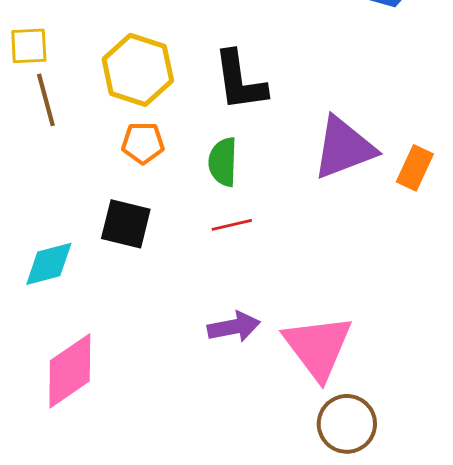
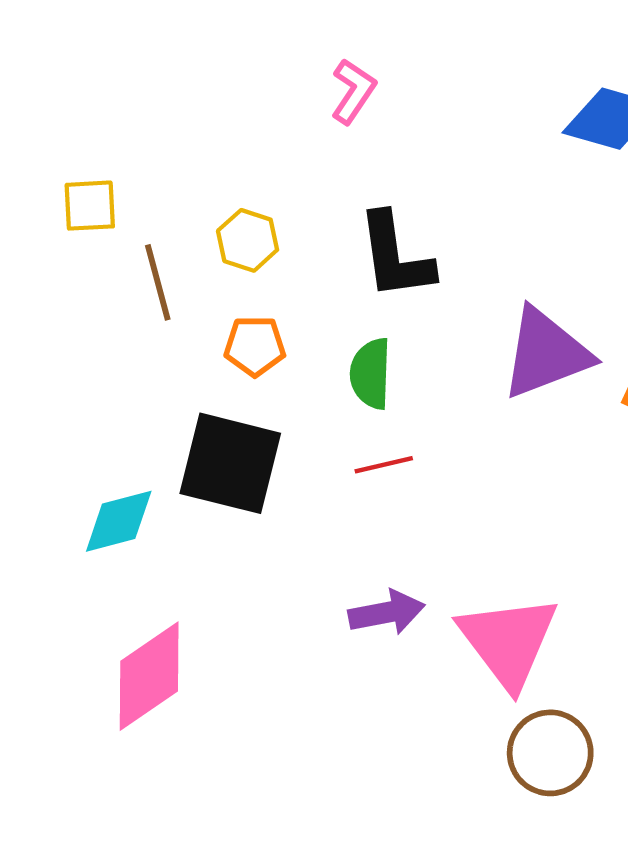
yellow hexagon: (138, 70) -> (248, 240), size x0.6
brown line: (46, 100) -> (158, 282), moved
black square: (126, 224) -> (230, 463), size x1.4

